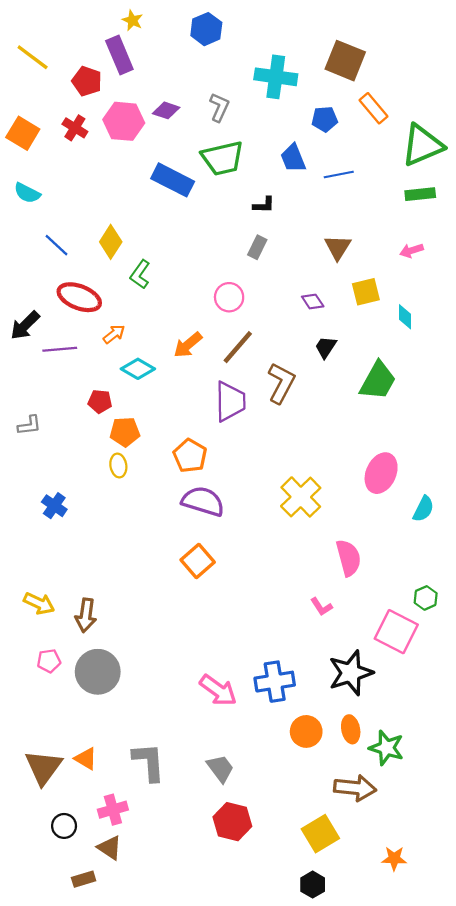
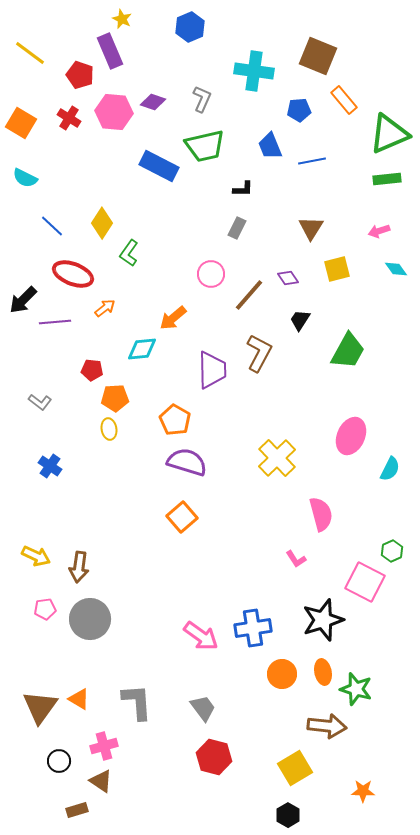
cyan diamond: (405, 317) -> (396, 269), moved, turned -35
brown line: (238, 347) -> (249, 295), moved
cyan diamond: (138, 369) -> (142, 349), moved, turned -36
gray L-shape: (29, 425) -> (40, 402), moved, turned 45

